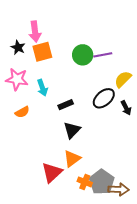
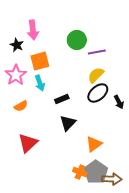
orange square: (42, 52) -> (40, 61), moved
green circle: (83, 55) -> (77, 40), moved
pink star: (17, 79) -> (16, 75), turned 30
yellow semicircle: (123, 79) -> (96, 75), moved
orange triangle: (72, 159) -> (94, 144), moved
red triangle: (52, 172) -> (28, 143), moved

